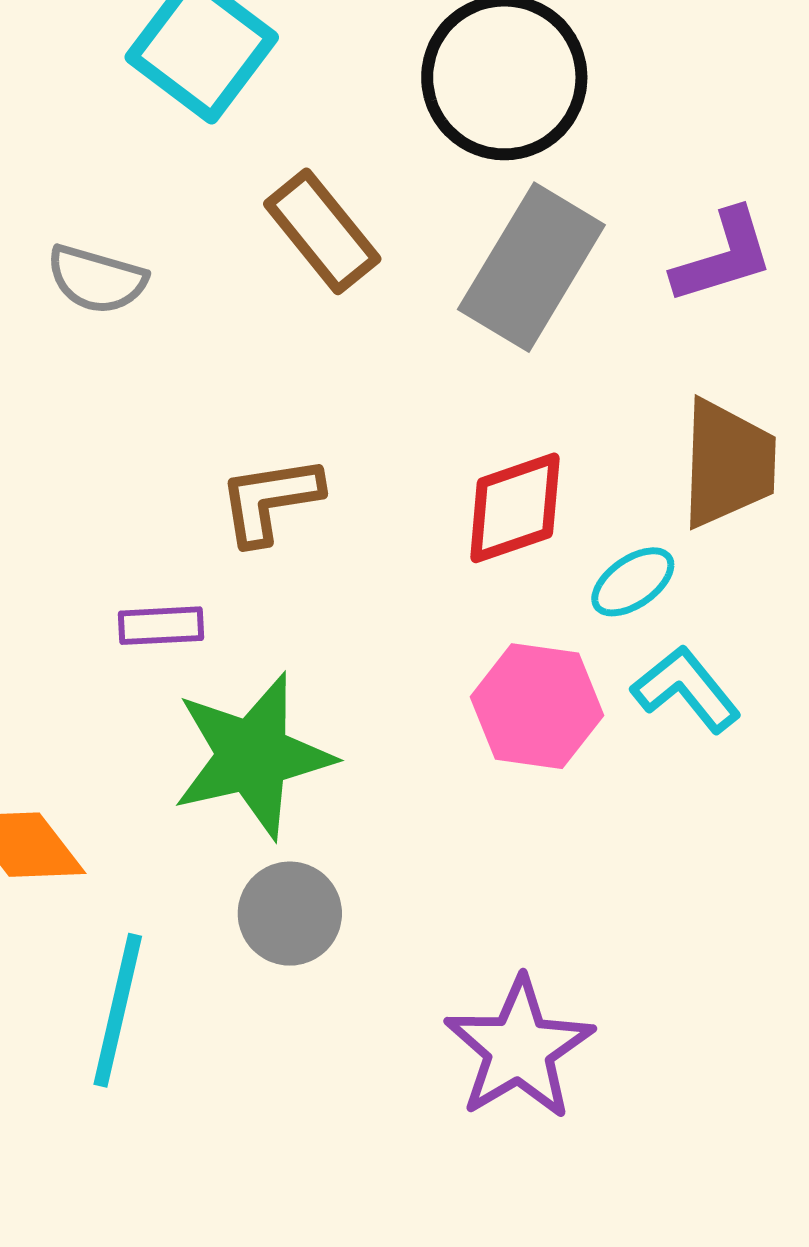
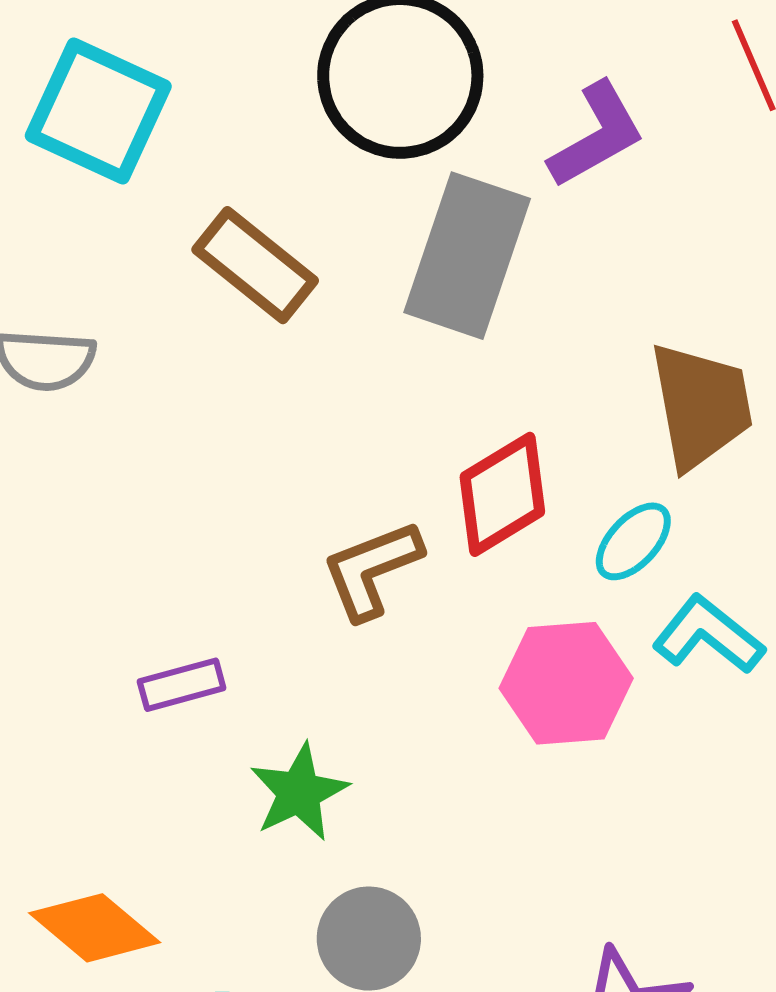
purple L-shape: (723, 256) -> (597, 135), moved
brown L-shape: (270, 500) -> (372, 570), moved
green star: (253, 756) -> (299, 792), size x0.6

